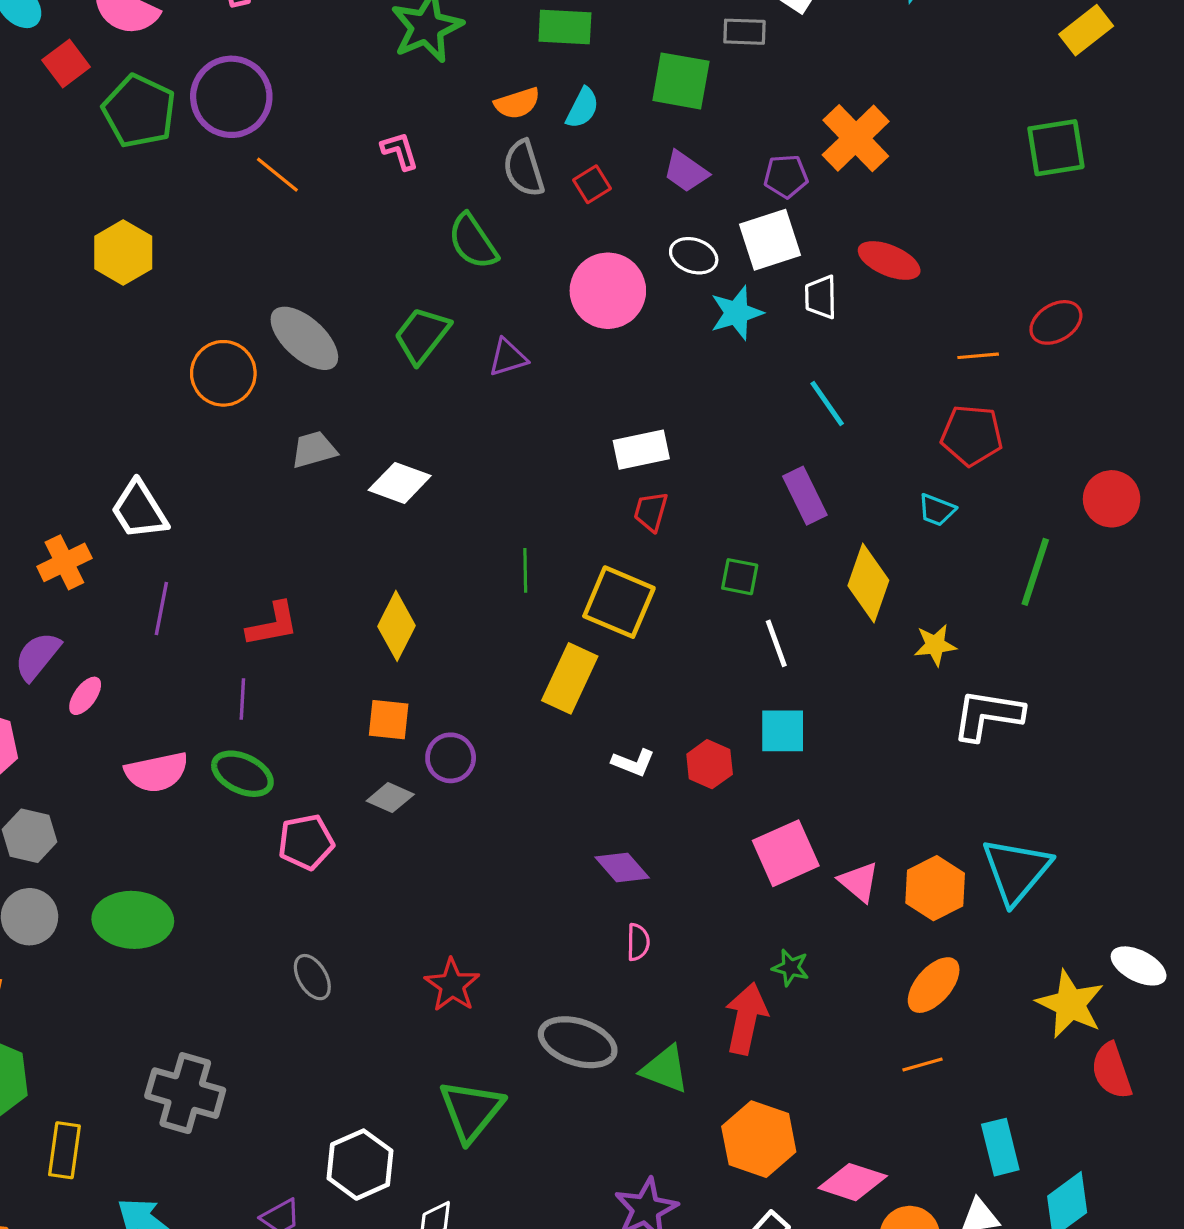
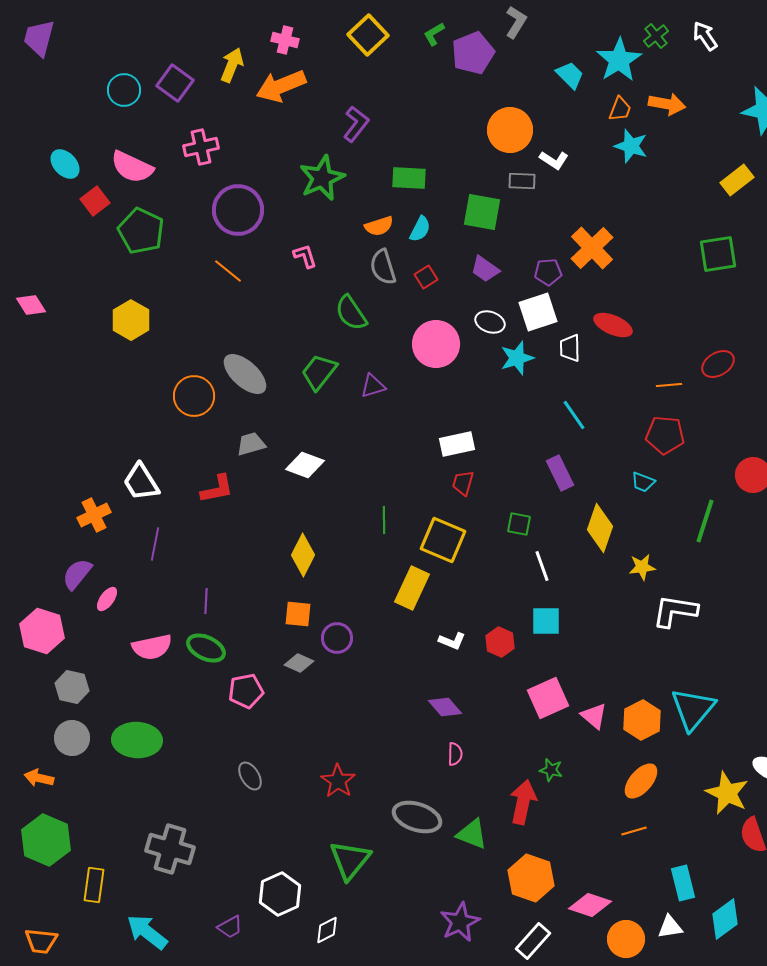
purple circle: (231, 97) -> (238, 210), moved
red L-shape: (273, 624) -> (217, 489), moved

